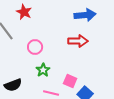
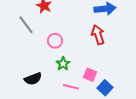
red arrow: (78, 41) -> (98, 35), turned -108

